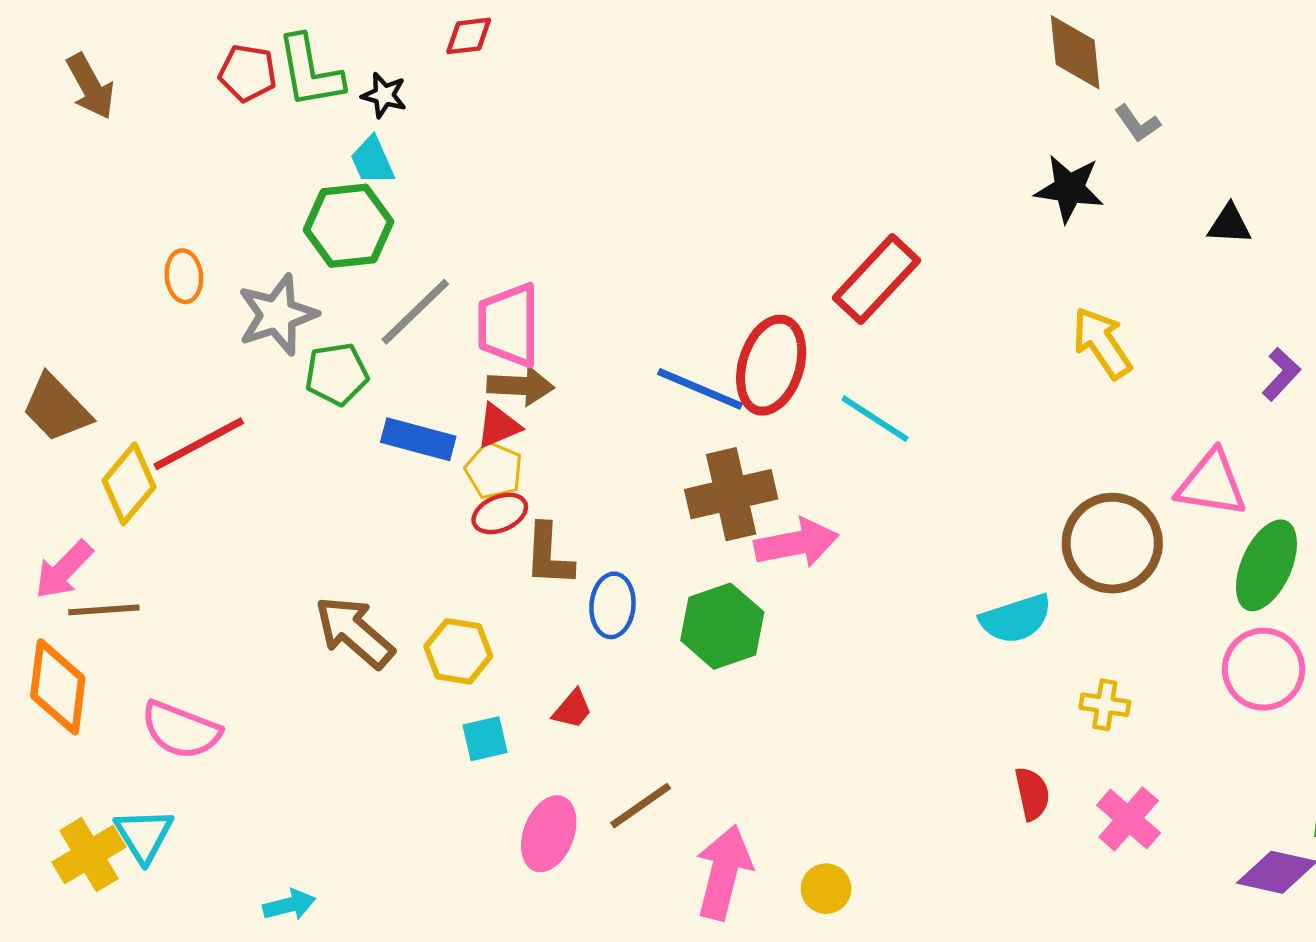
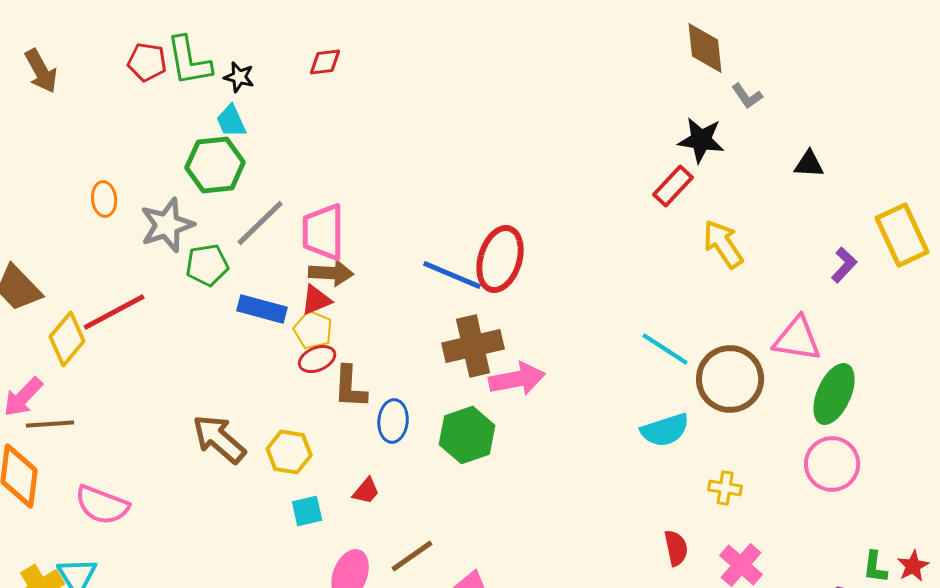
red diamond: (469, 36) -> (325, 62), moved
red rectangle: (876, 279) -> (673, 186), moved, size x0.7
cyan line: (875, 419) -> (665, 349), moved

